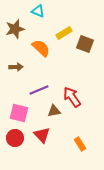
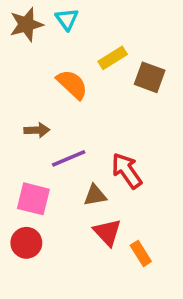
cyan triangle: (38, 11) -> (67, 19), turned 32
brown star: (15, 29) -> (26, 24), moved
brown arrow: (16, 67) -> (37, 130), moved
red triangle: (42, 135) -> (107, 232), moved

